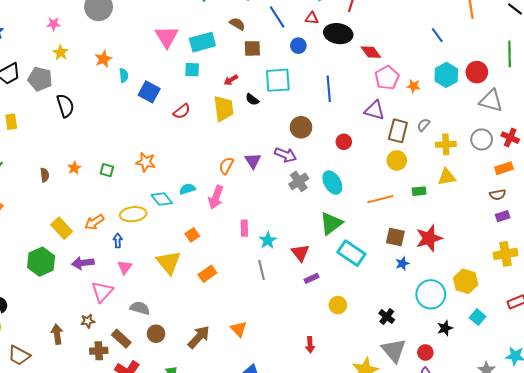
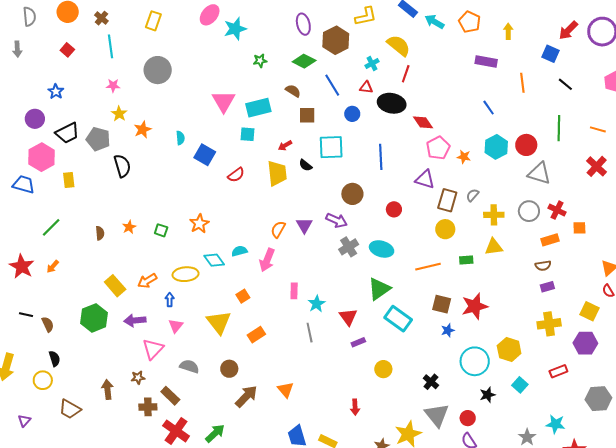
orange star: (103, 59) -> (143, 130), moved
orange star: (146, 162) -> (199, 224), turned 30
cyan ellipse: (332, 183) -> (382, 249), turned -45
brown circle: (156, 334) -> (229, 369), moved

